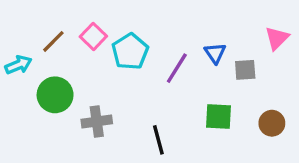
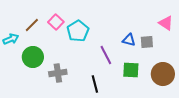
pink triangle: (277, 38) -> (166, 23), turned -42
blue triangle: (215, 53) -> (129, 40), moved, turned -40
purple line: (177, 68) -> (106, 55), moved, turned -60
brown circle: (272, 123) -> (163, 74), size x1.5

